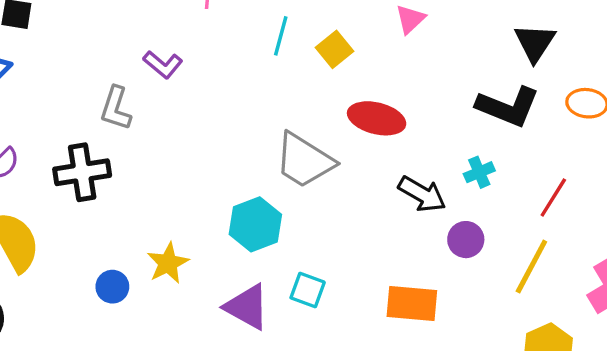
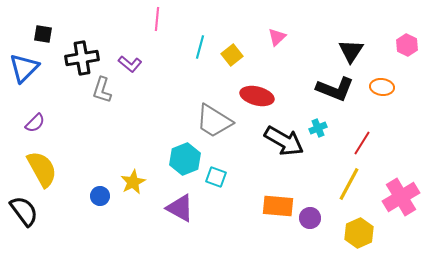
black cross: (82, 172) -> (82, 58), moved
black arrow: (422, 194) -> (284, 141), size x1.4
purple circle: (466, 240) -> (310, 218), moved
cyan square: (308, 290) -> (216, 177), moved

